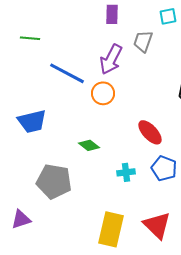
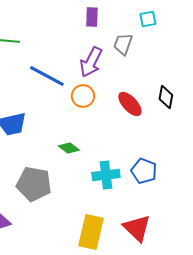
red ellipse: (150, 132) -> (130, 104), moved
cyan cross: (126, 172) -> (106, 175), size x1.5

